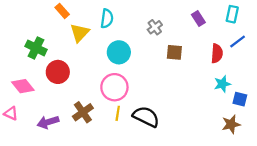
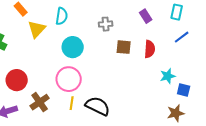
gray cross: (155, 27) -> (106, 24), turned 32
red semicircle: (217, 53) -> (150, 49), moved
red circle: (58, 72) -> (17, 80), moved

